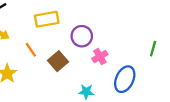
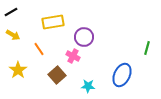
pink cross: (100, 57) -> (73, 56), moved, turned -32
brown square: (58, 61) -> (57, 75), moved

